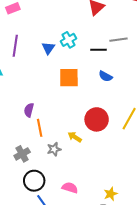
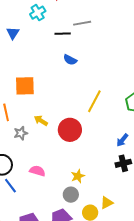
cyan cross: (68, 40) -> (38, 13), moved
orange square: (69, 78) -> (25, 86), moved
red circle: (97, 119) -> (70, 130), moved

